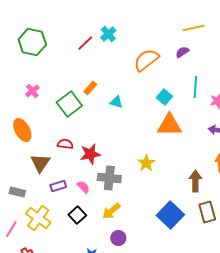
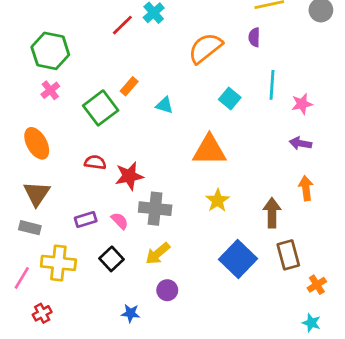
green hexagon: (32, 42) -> (50, 51), moved
purple semicircle: (182, 52) -> (254, 37), turned -56
orange triangle: (169, 125) -> (209, 150), moved
brown triangle: (40, 163) -> (37, 194), moved
yellow star: (146, 163) -> (218, 200), moved
yellow cross: (38, 218) -> (58, 263), turned -30

